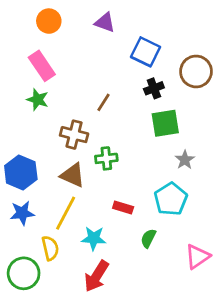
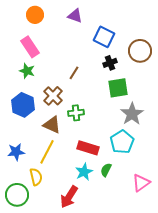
brown cross: (74, 135) -> (53, 96), turned 30
gray star: (185, 160) -> (132, 114), size x1.6
blue hexagon: (21, 172) -> (23, 105), moved
red rectangle: (123, 207) -> (88, 148), size x1.5
cyan star: (94, 238) -> (84, 172), moved, turned -30

